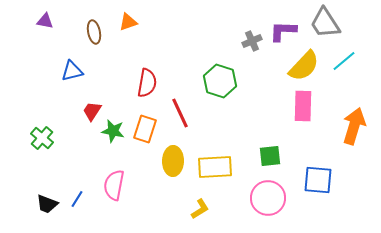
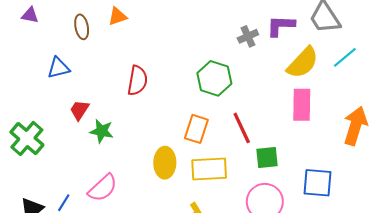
red line: (180, 113) -> (242, 128), moved
orange rectangle: (145, 129) -> (196, 129), moved
green cross: (42, 138) -> (27, 138), size x1.4
pink semicircle: (114, 185) -> (103, 188), turned -144

